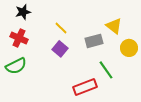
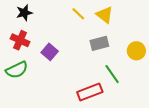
yellow triangle: (114, 26) -> (105, 15), moved
yellow line: (61, 28) -> (78, 14), moved
purple square: (60, 49) -> (50, 52), moved

